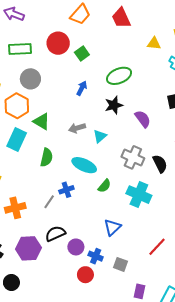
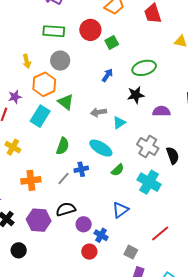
purple semicircle: (143, 119) -> (161, 111), turned -60
green semicircle: (47, 157) -> (63, 146), moved
gray square: (121, 264) -> (131, 252), moved

